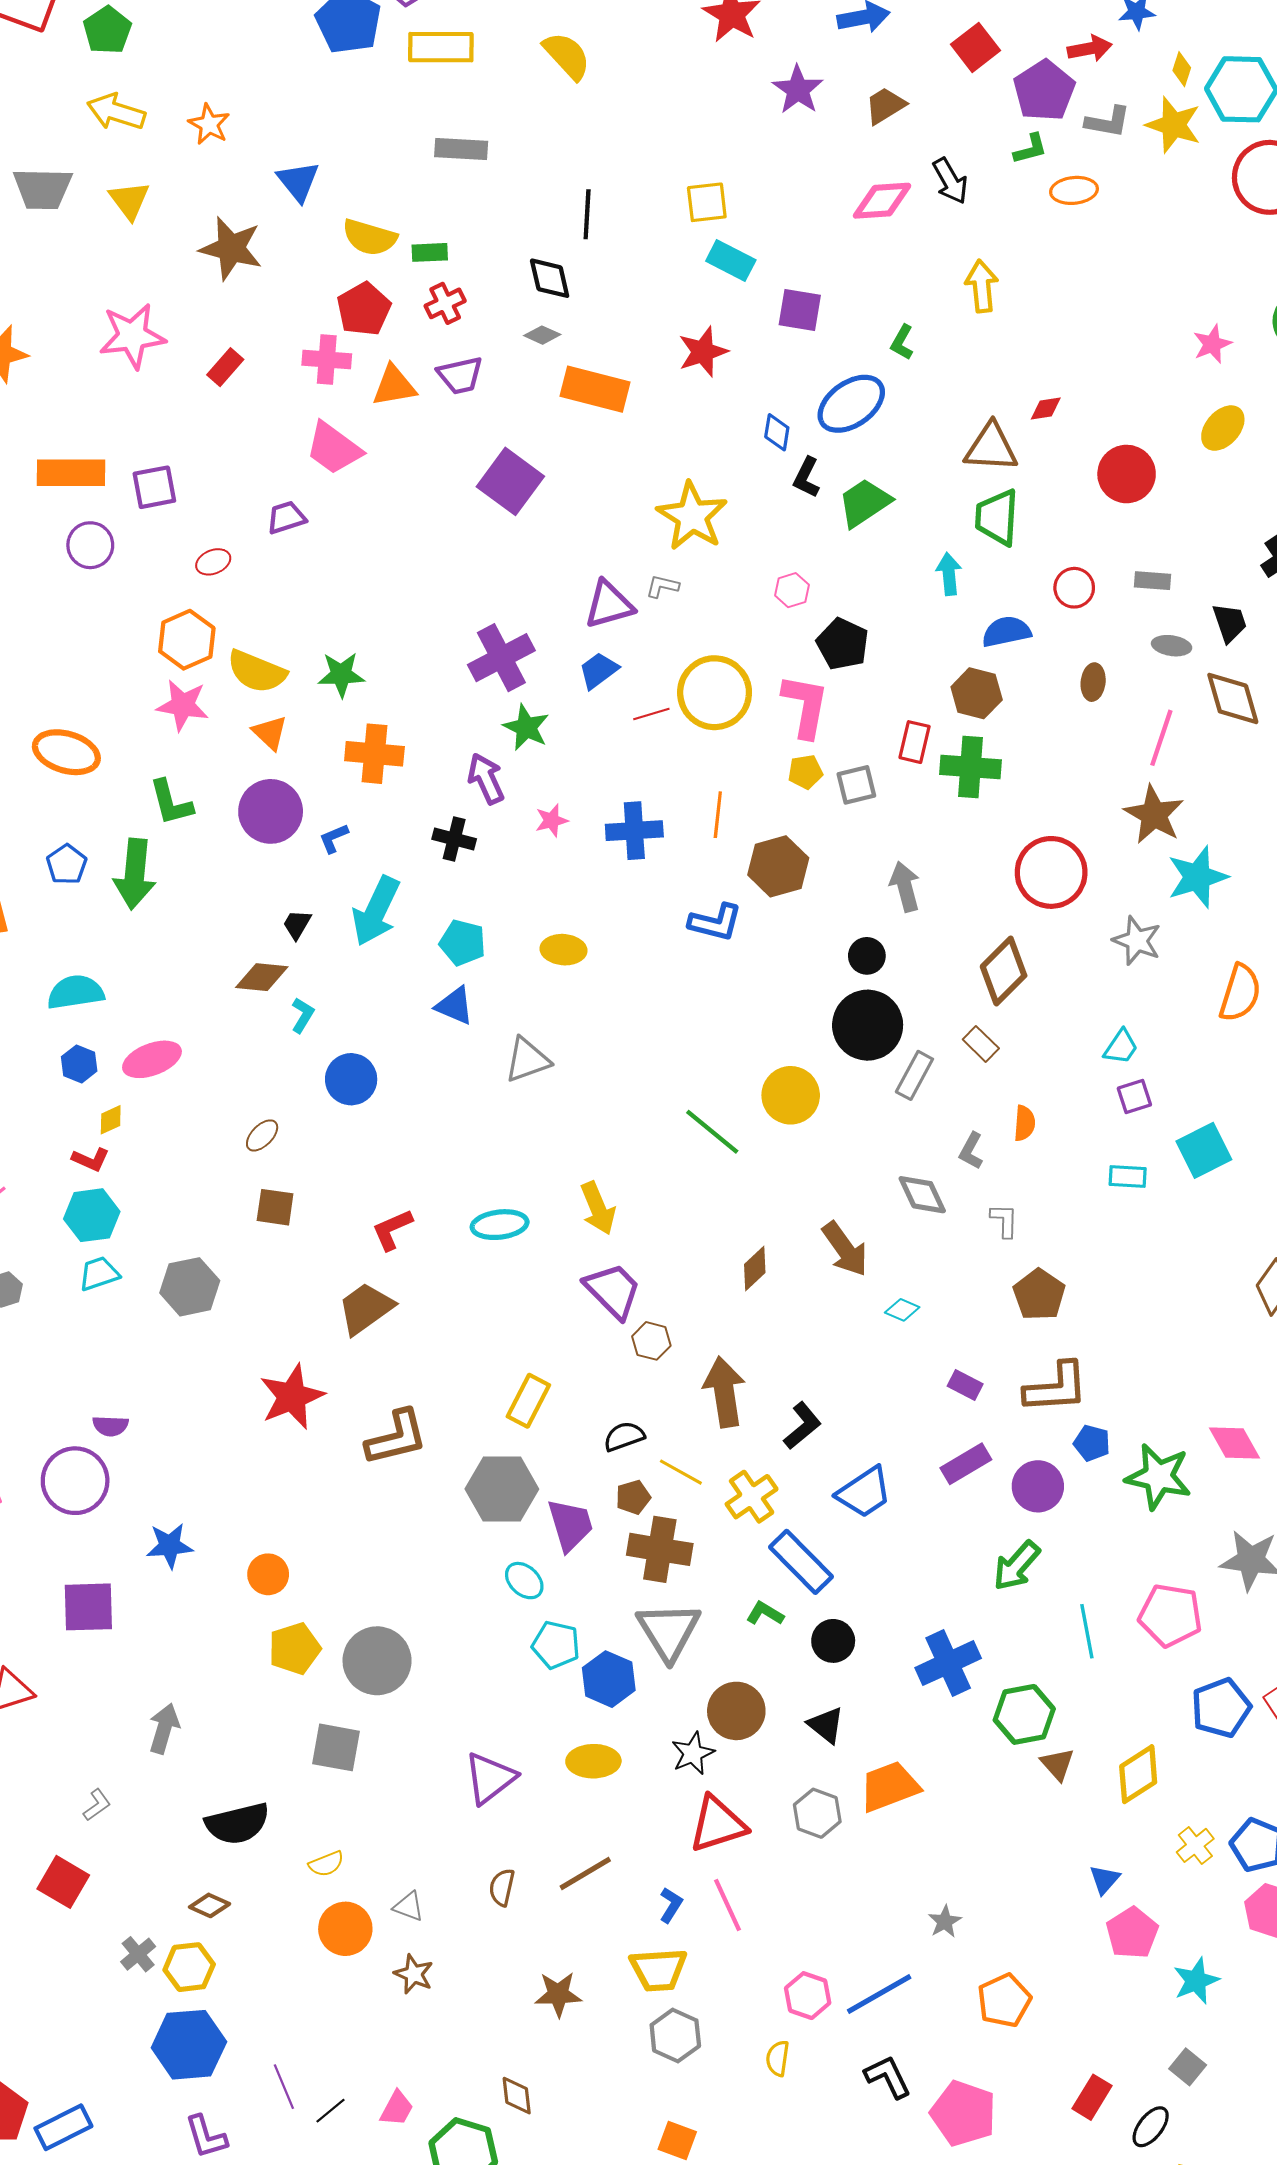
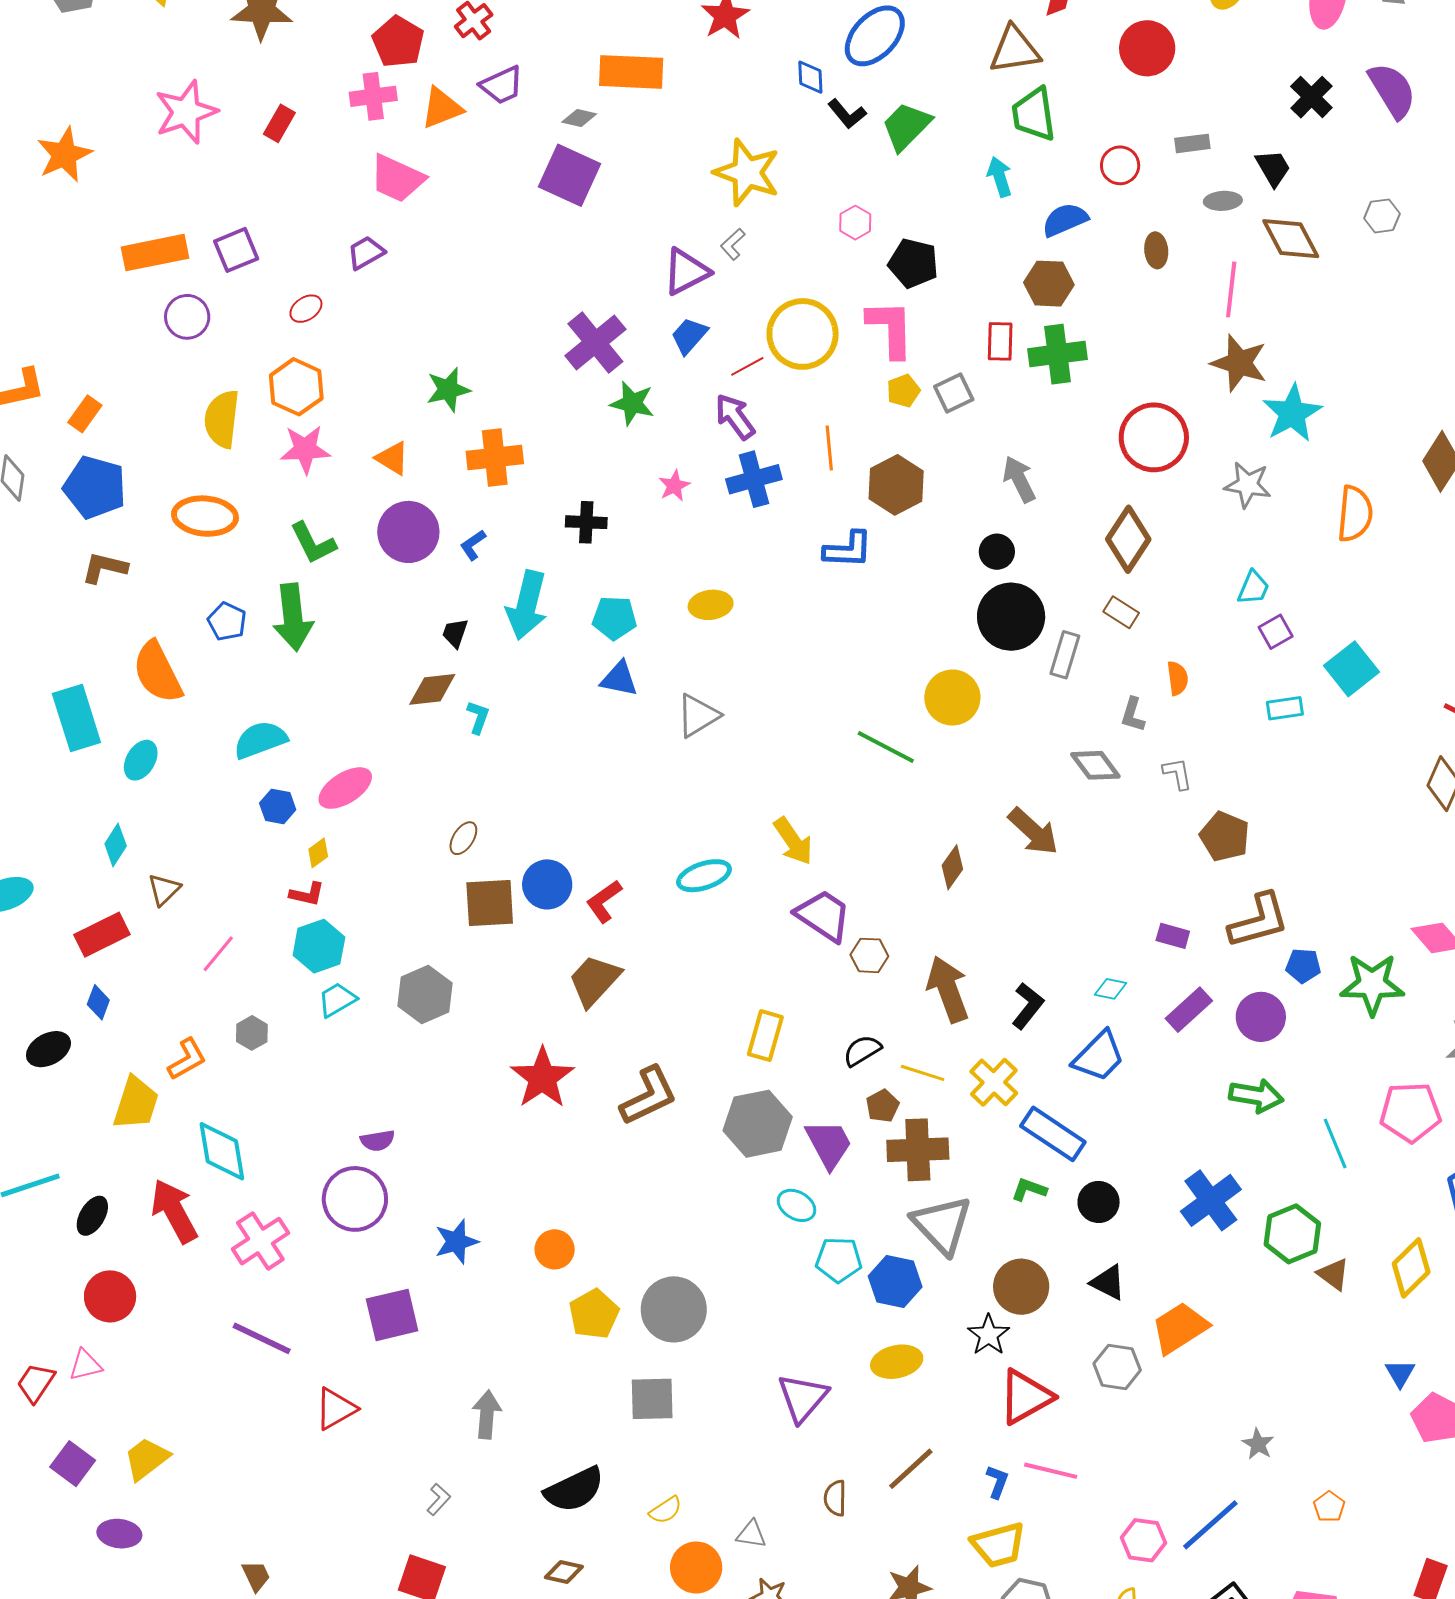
gray diamond: (542, 335) -> (579, 118), moved
black L-shape: (806, 477) -> (847, 114), turned -54
gray L-shape: (662, 586) -> (733, 244), turned -44
yellow semicircle: (257, 671) -> (222, 419), moved, turned 86
purple arrow: (486, 779) -> (735, 417), moved
blue circle: (351, 1079) -> (547, 884), moved
brown square: (275, 1207) -> (490, 903), size x1.4
cyan diamond: (902, 1310) -> (1111, 989), moved
green arrow: (1017, 1566) -> (1256, 1096), turned -110
pink line: (727, 1905) -> (1051, 1471), turned -40
orange pentagon: (1004, 2000) -> (1329, 1507), size x0.6

